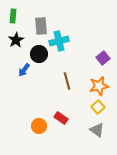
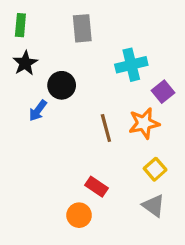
gray rectangle: (41, 26) -> (82, 28), moved
cyan cross: (59, 41) -> (131, 65), moved
orange star: (99, 86) -> (144, 123), moved
orange circle: (39, 126) -> (79, 215), moved

